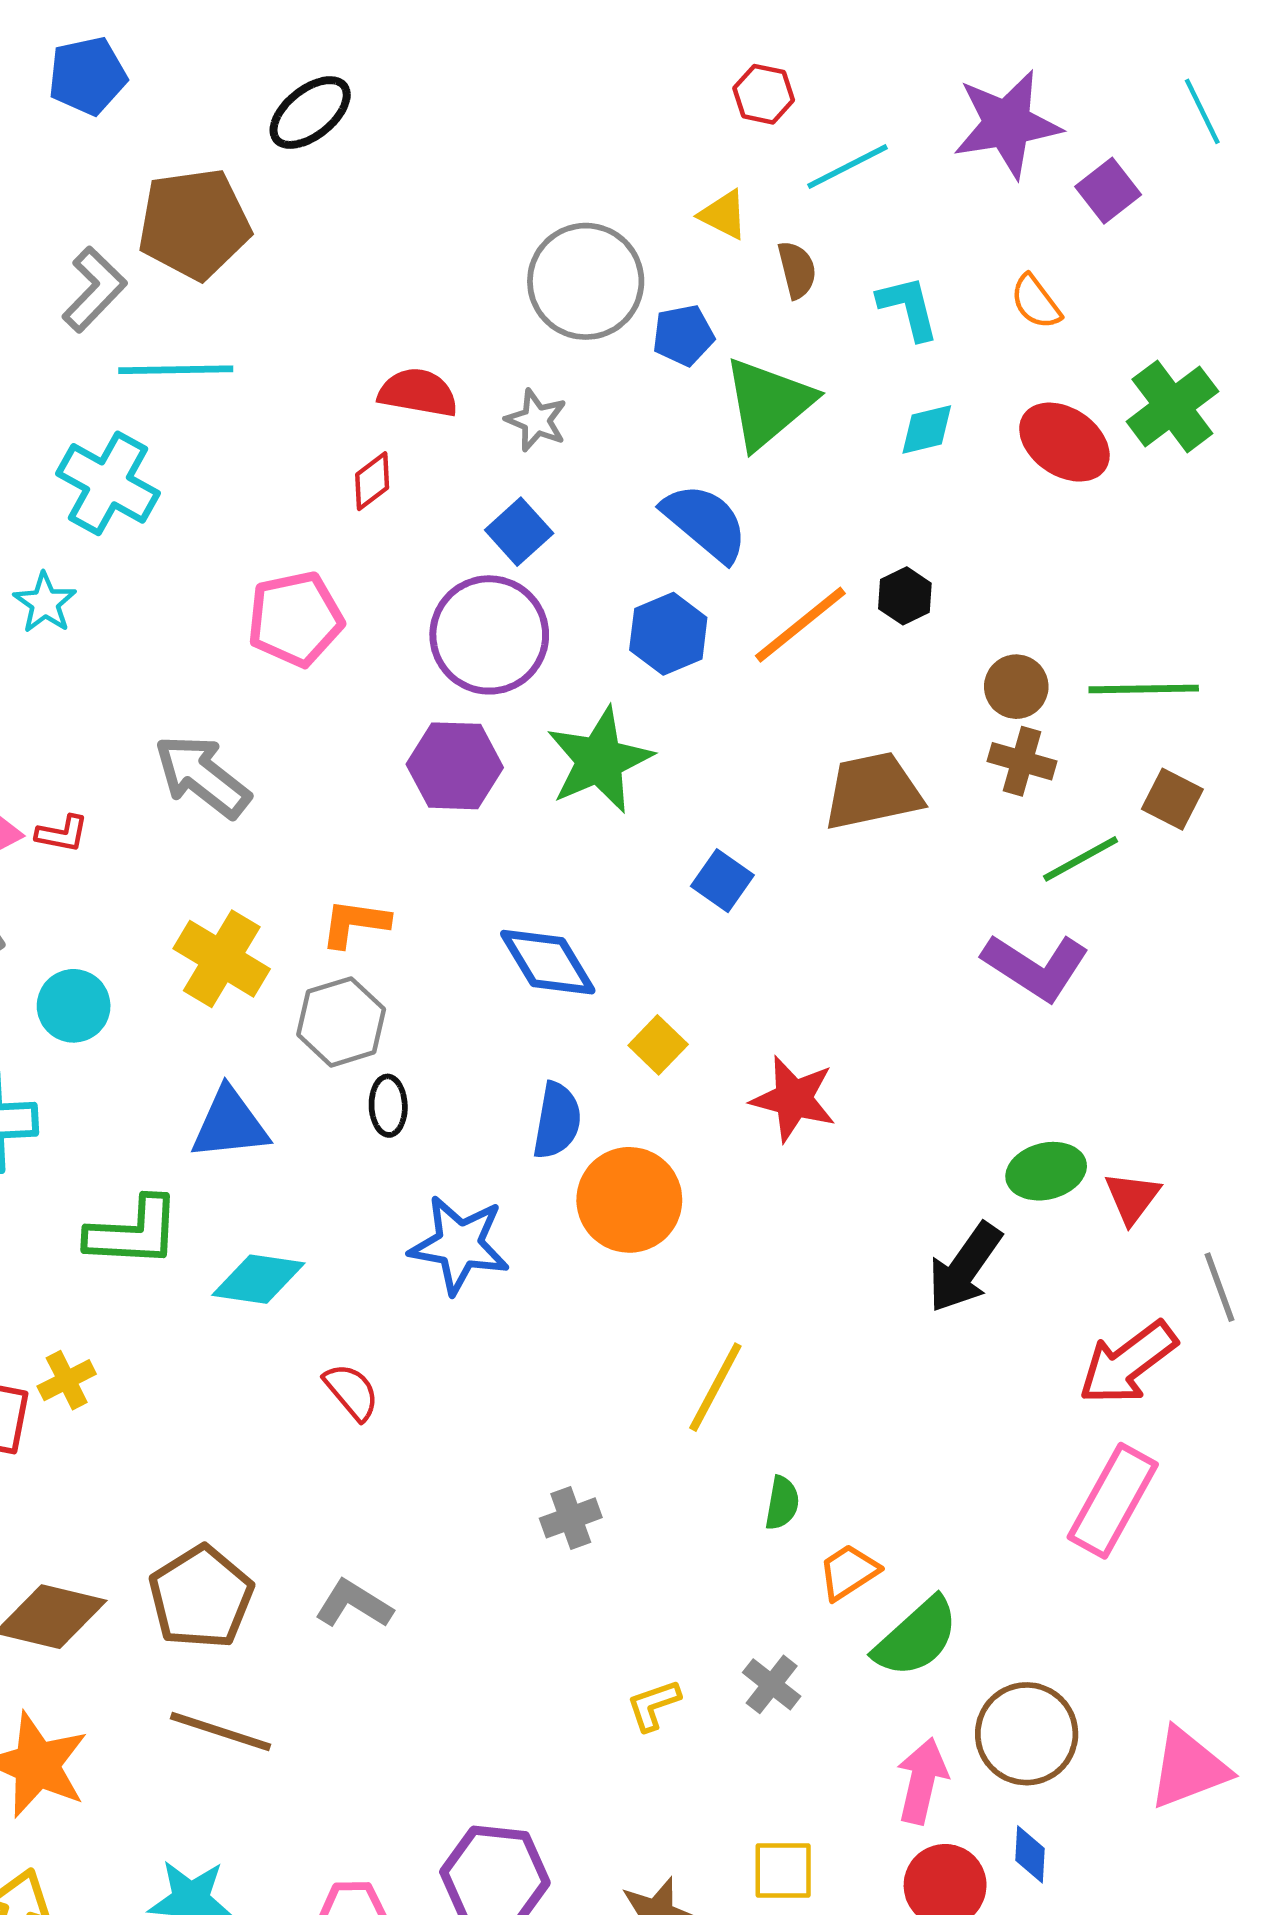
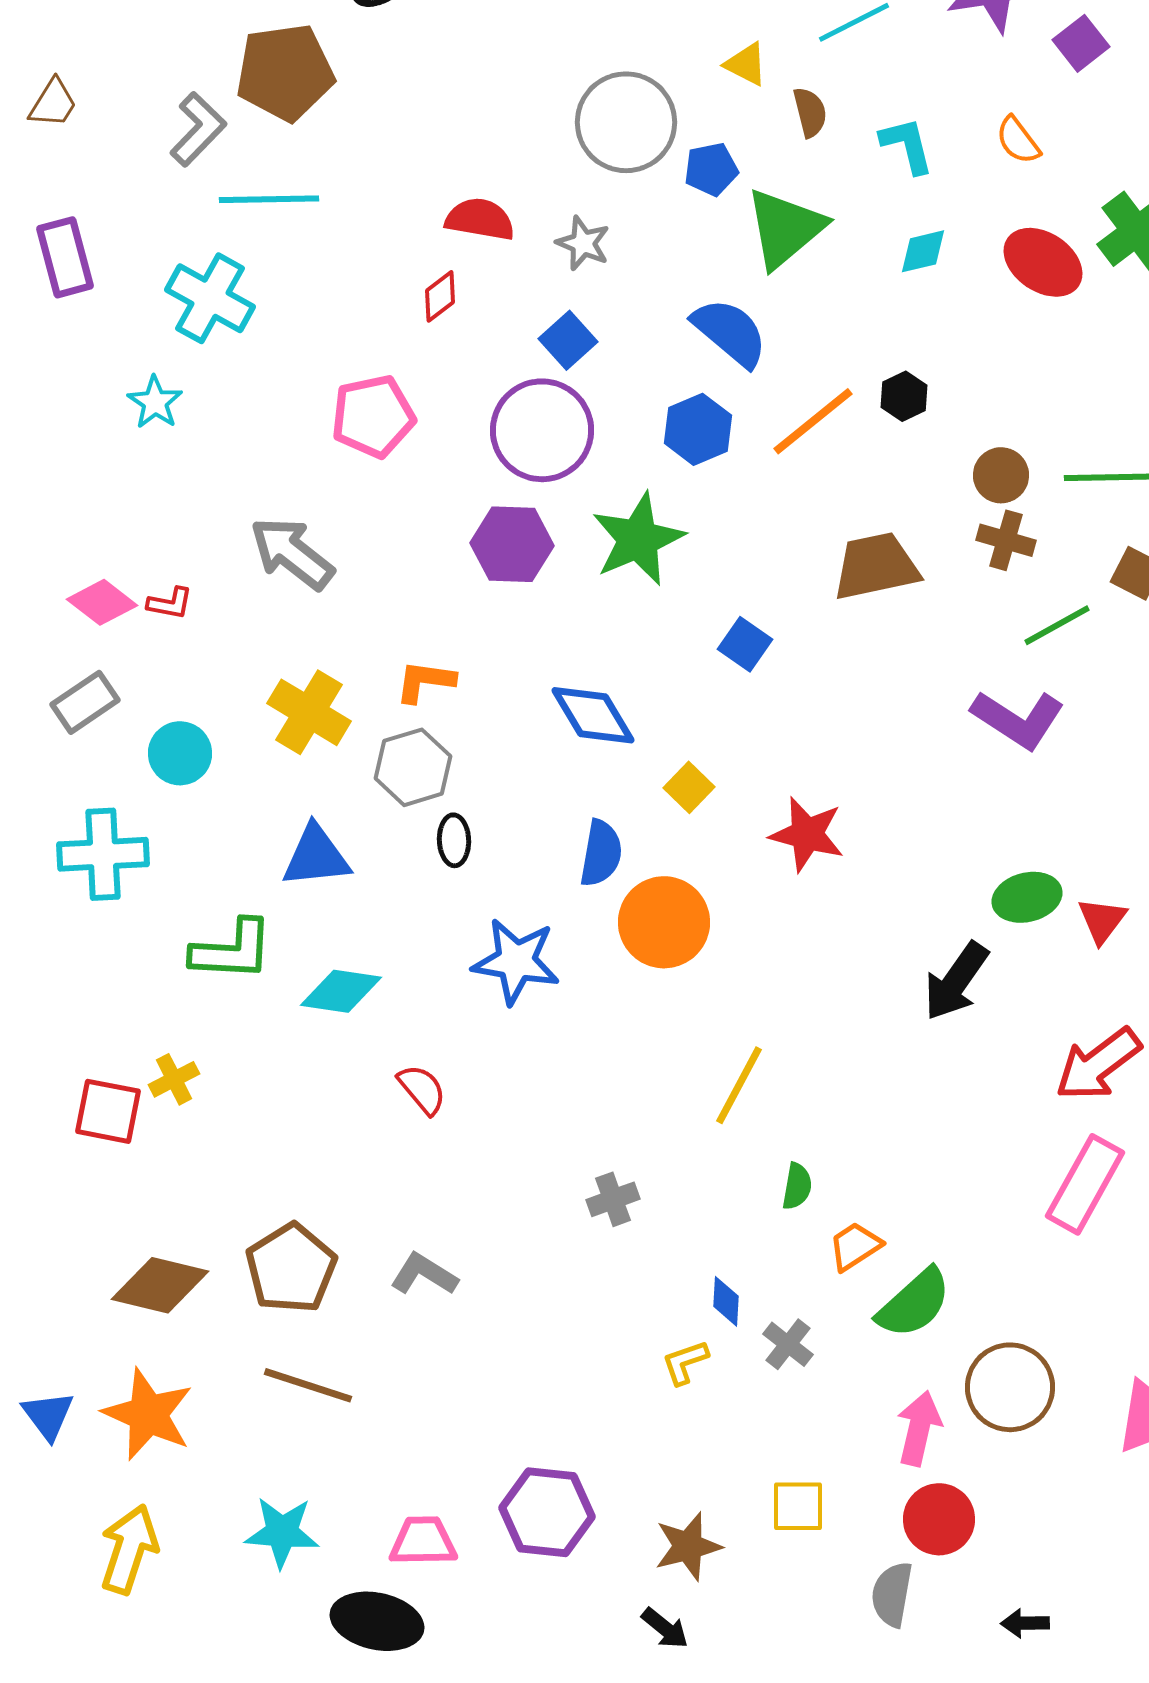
blue diamond: (1030, 1854) -> (726, 1301), moved

